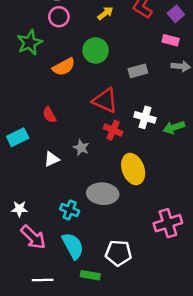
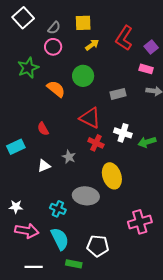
orange semicircle: (64, 67) -> (56, 89), turned -114
pink arrow: (33, 237) -> (27, 231), turned -35

